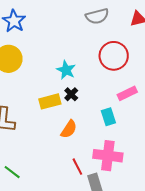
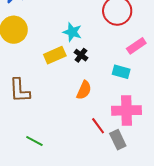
yellow rectangle: (50, 101) -> (55, 55), moved
cyan rectangle: (108, 117) -> (121, 72), turned -48

